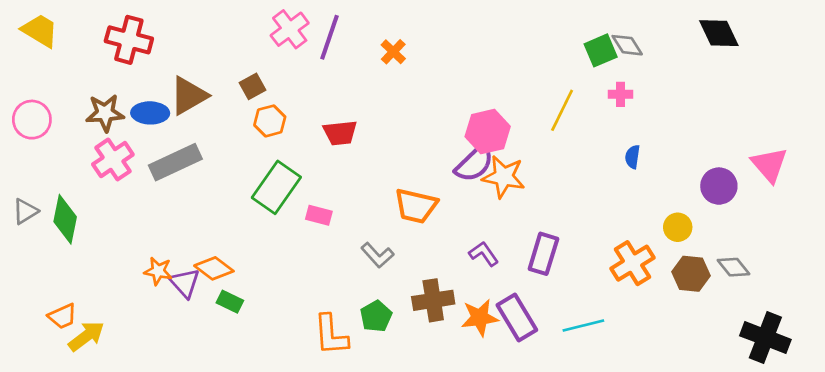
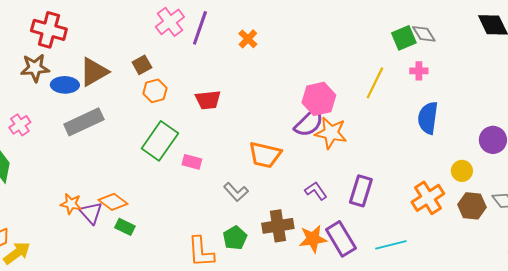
brown star: (105, 113) -> (35, 68), moved
blue semicircle: (633, 157) -> (428, 118), size x1.8
pink cross: (113, 159) -> (20, 125), moved, size x0.7

